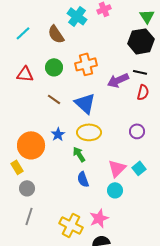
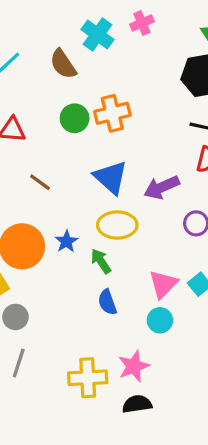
green circle: (54, 67) -> (75, 118), moved
purple arrow: (118, 80) -> (162, 187), moved
brown line: (54, 99) -> (40, 182), moved
blue star: (58, 134) -> (66, 241), moved
yellow cross: (71, 225) -> (88, 378), turned -30

